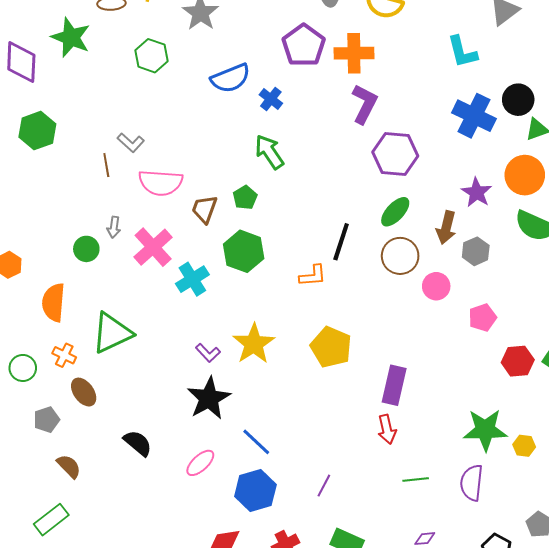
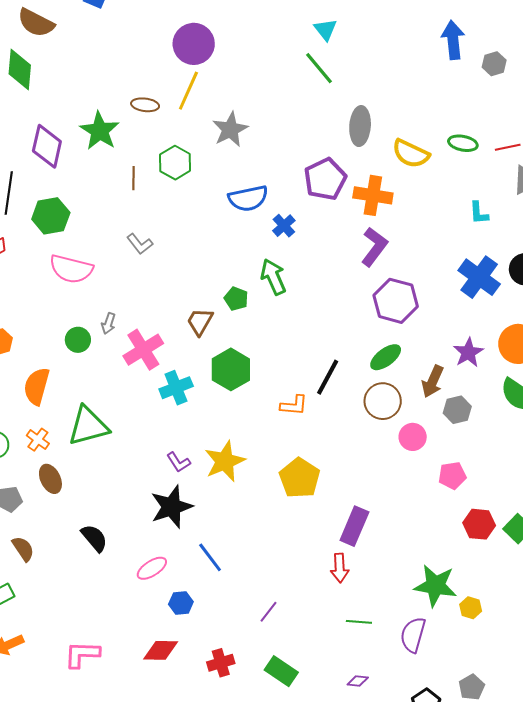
cyan L-shape: (462, 52) -> (479, 213), size x0.7
brown line: (106, 165) -> (134, 178), moved
pink semicircle: (161, 183) -> (71, 269), moved
green pentagon: (245, 198) -> (236, 299), moved, turned -30
blue hexagon: (255, 491) -> (181, 603), moved, size x0.6

